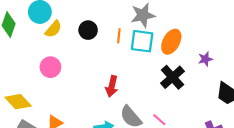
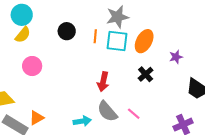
yellow semicircle: (53, 29) -> (23, 35), moved
black cross: (173, 77) -> (146, 74), size x0.7
red arrow: (112, 86) -> (103, 82), moved

